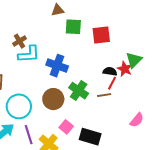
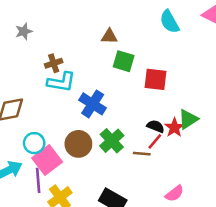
cyan circle: (19, 106) -> (34, 143), size x0.7
pink square: (66, 127) -> (47, 160), moved, size x1.6

